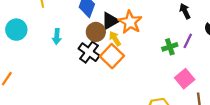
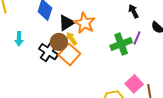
brown circle: (96, 32) -> (59, 42), moved
green cross: (170, 47) -> (121, 44), size x1.5
pink square: (185, 79) -> (134, 84), moved

